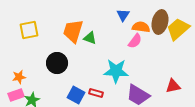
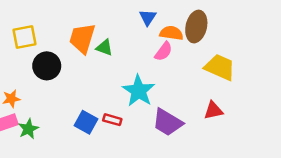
yellow trapezoid: (178, 29) -> (220, 67), moved, turned 65
black circle: (57, 63) -> (47, 66), moved
cyan star: (116, 71) -> (139, 91), turned 30

